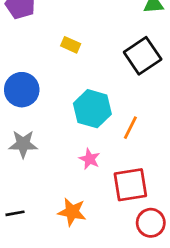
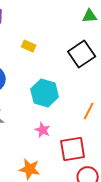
orange line: (130, 128) -> (89, 111), moved

